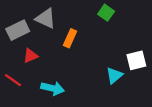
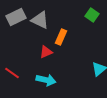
gray rectangle: (18, 30) -> (16, 17), moved
red triangle: (30, 56) -> (46, 52), moved

